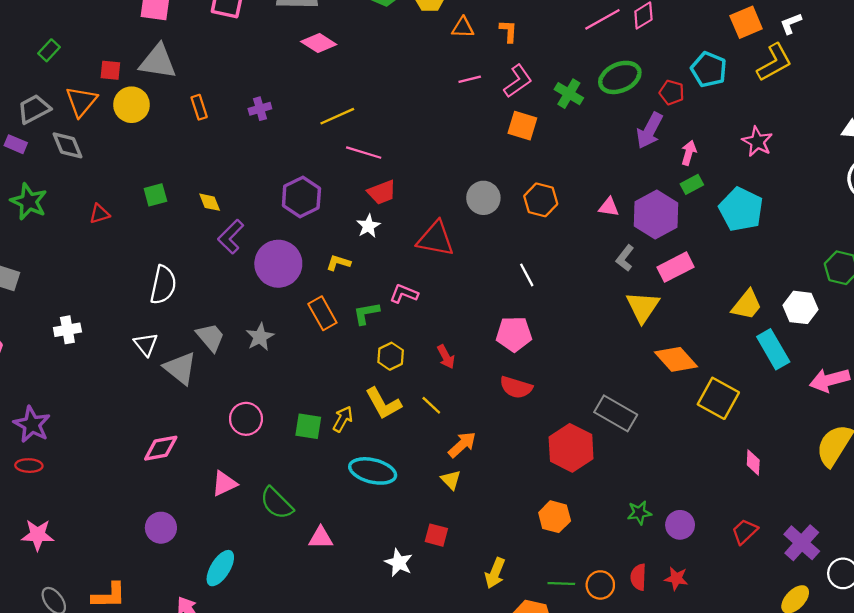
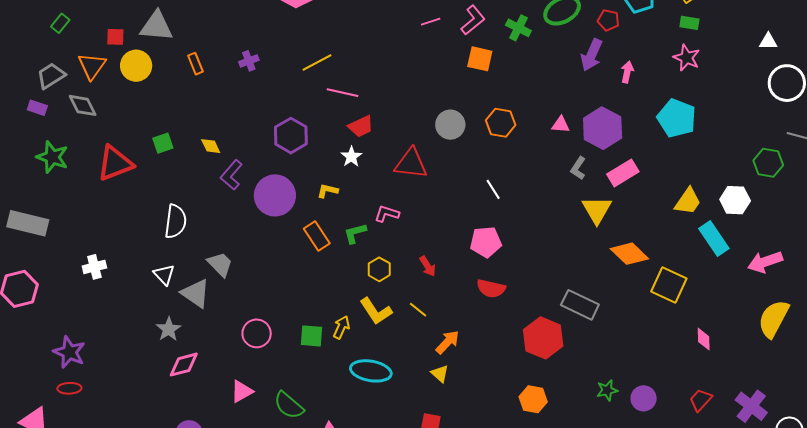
green rectangle: (692, 184) -> (689, 23), moved, turned 42
red triangle: (99, 214) -> (115, 163), size x2.0
gray star: (260, 337) -> (169, 329), moved

